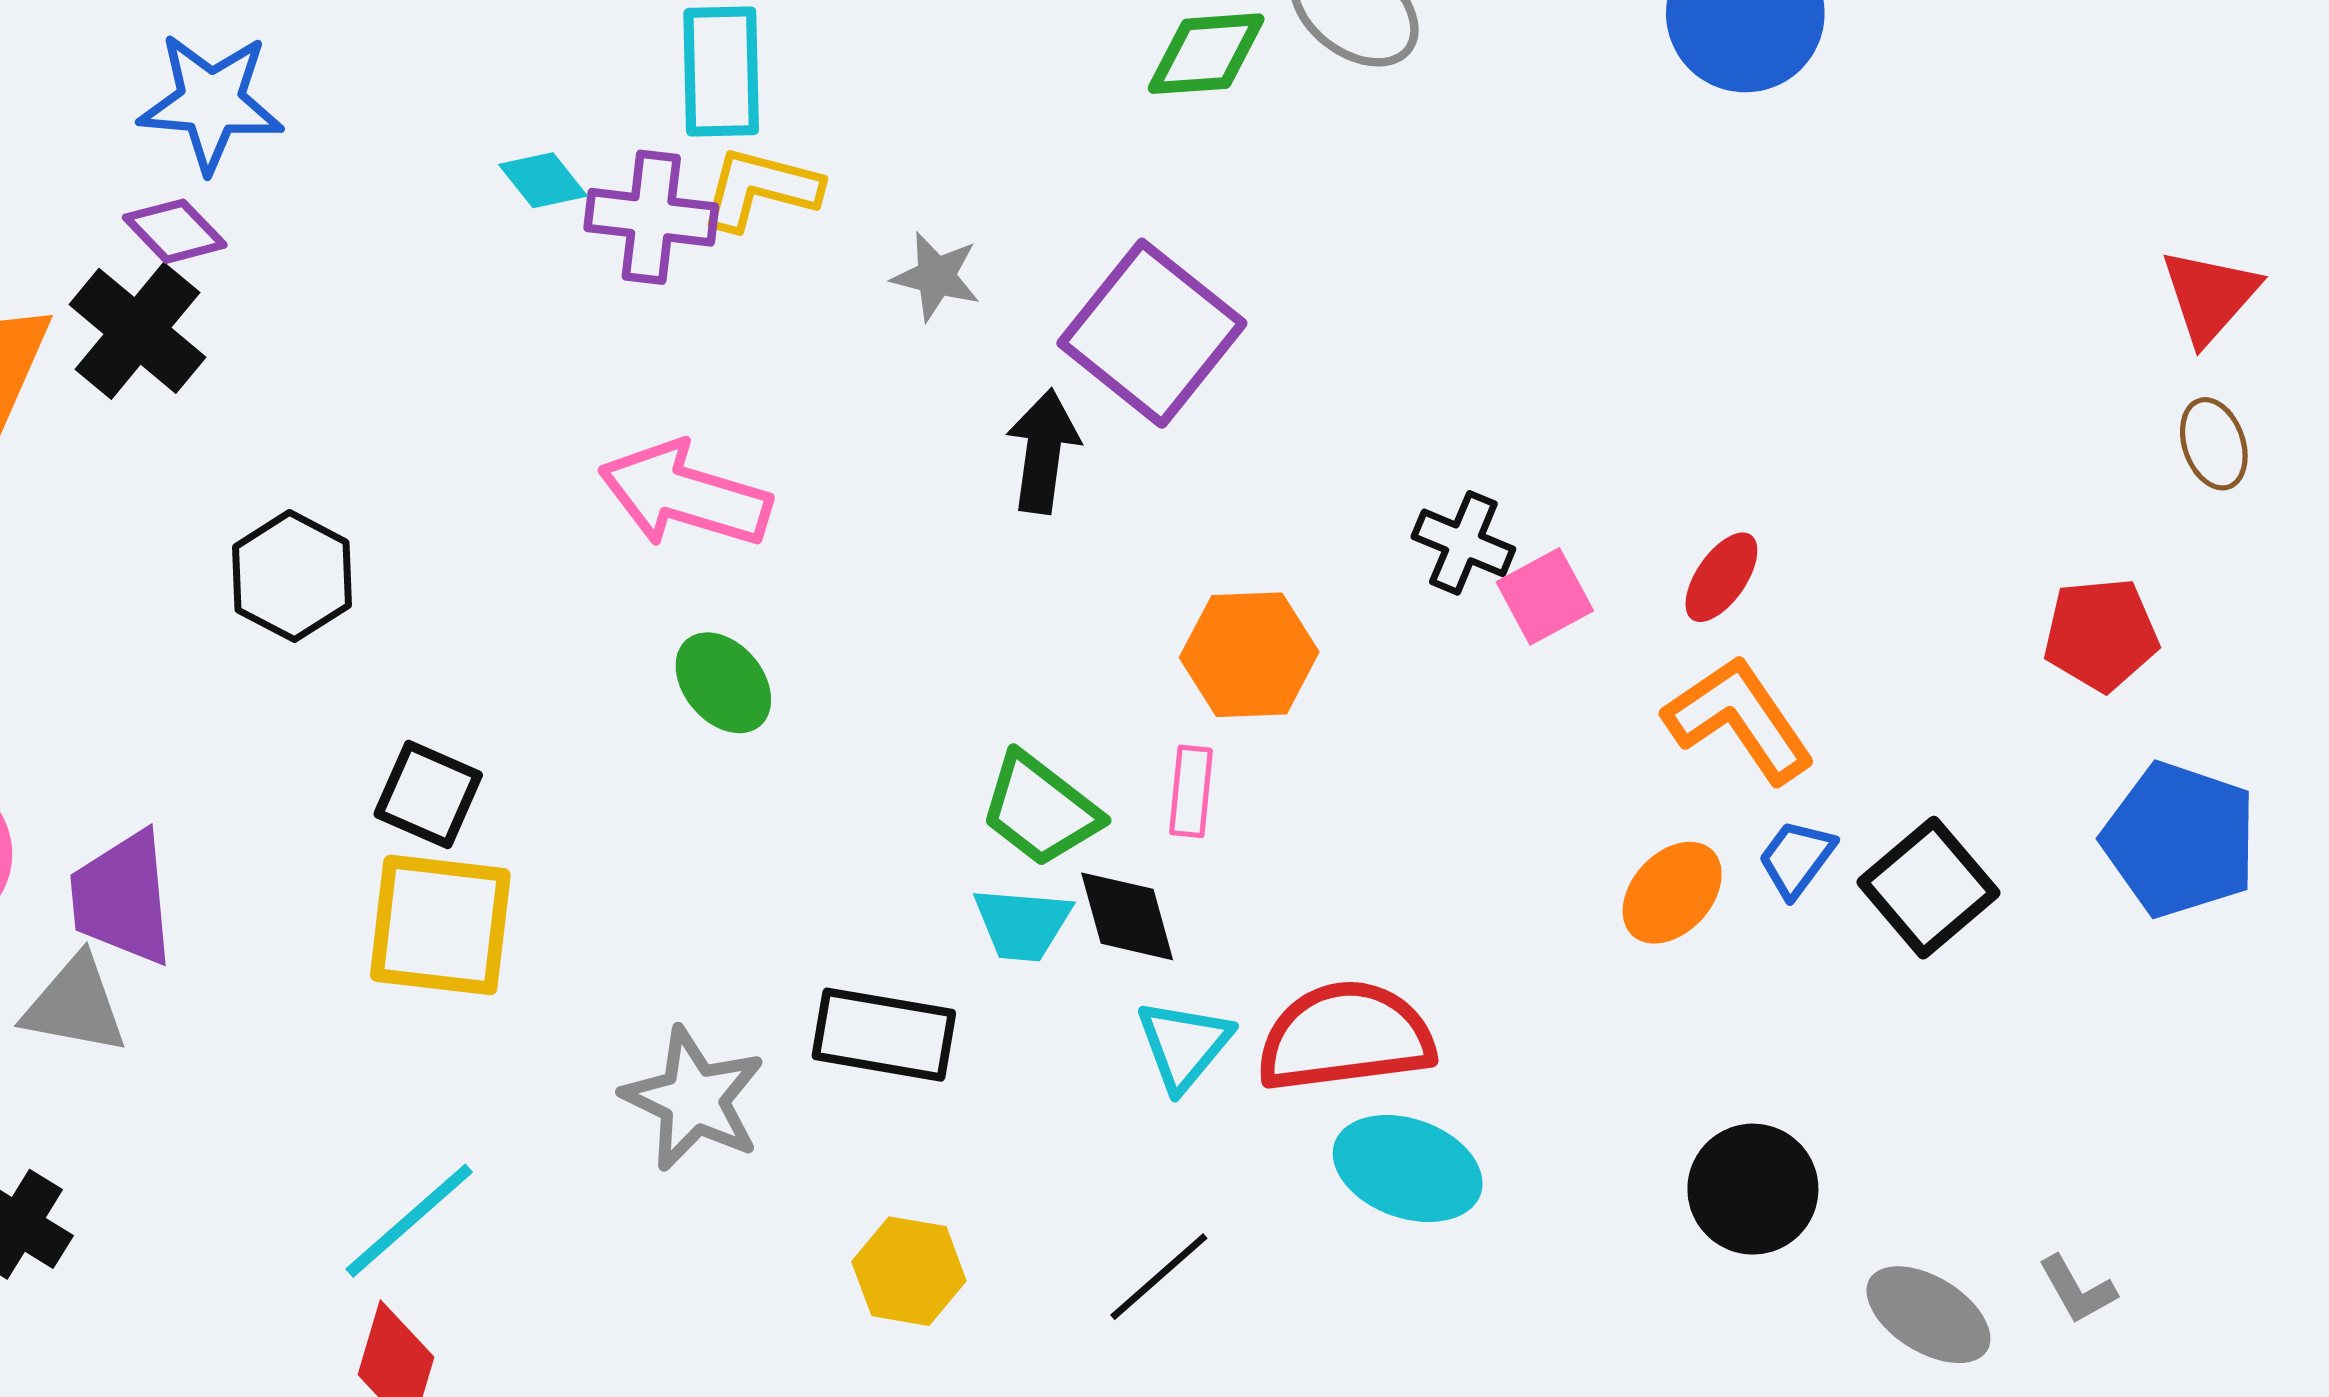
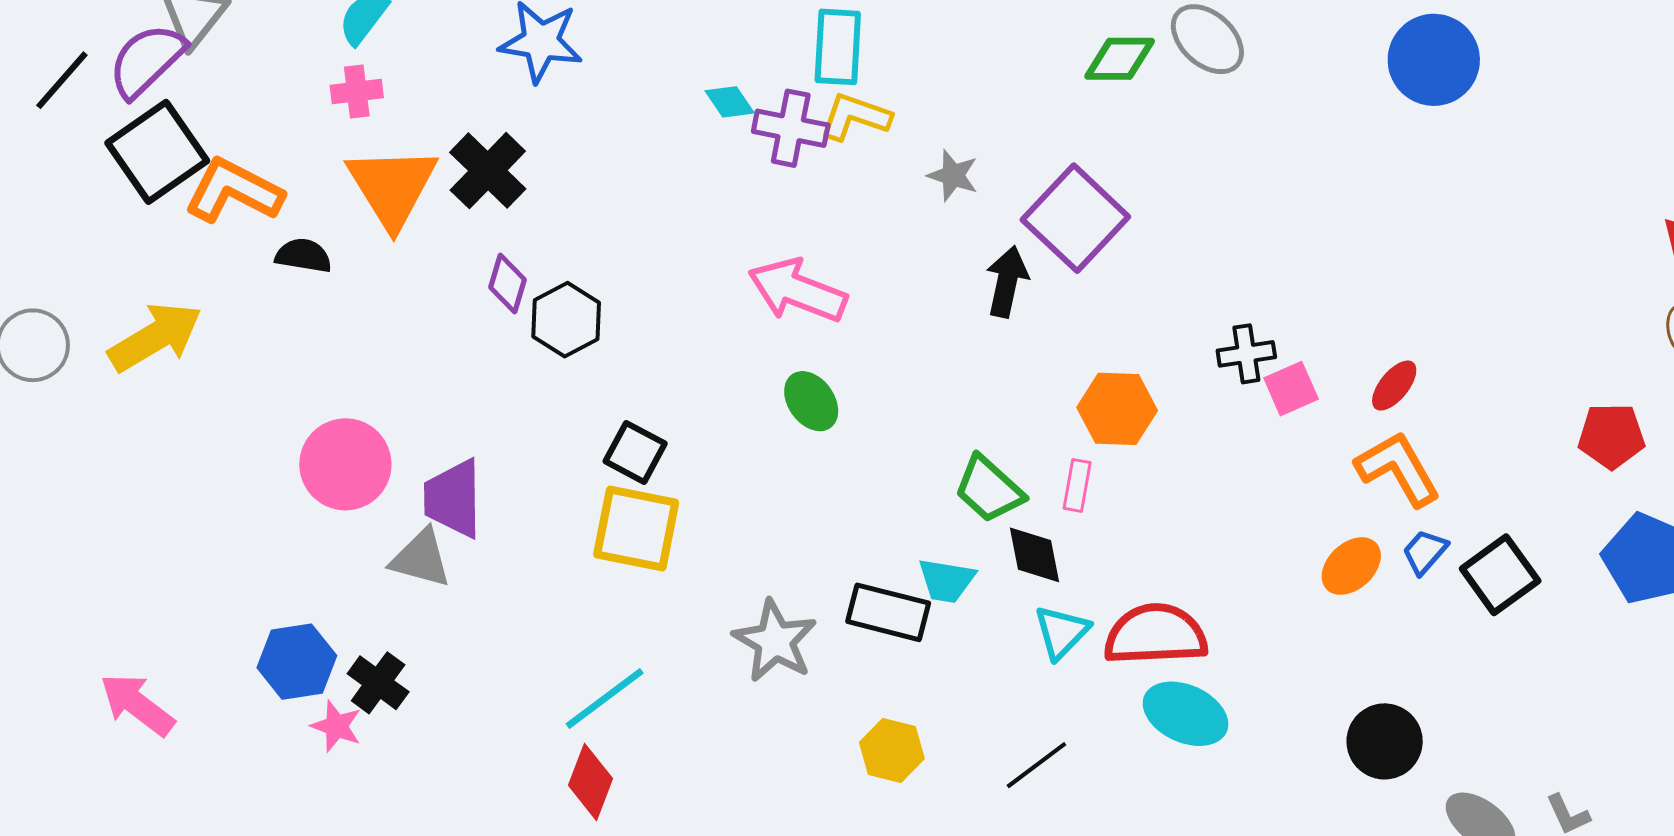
purple diamond: (175, 231) -> (507, 283), moved, turned 56
black cross: (1463, 543) -> (1246, 354), turned -36
cyan trapezoid: (1022, 924) -> (946, 580), moved

